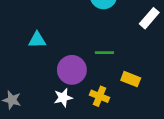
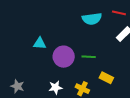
purple circle: (72, 70) -> (64, 57), moved

